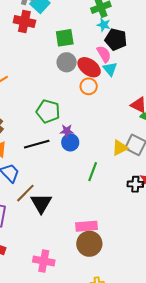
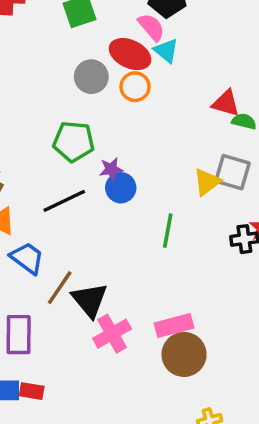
gray circle: (67, 62) -> (91, 77), moved
pink cross: (44, 261) -> (112, 334), moved, turned -30

